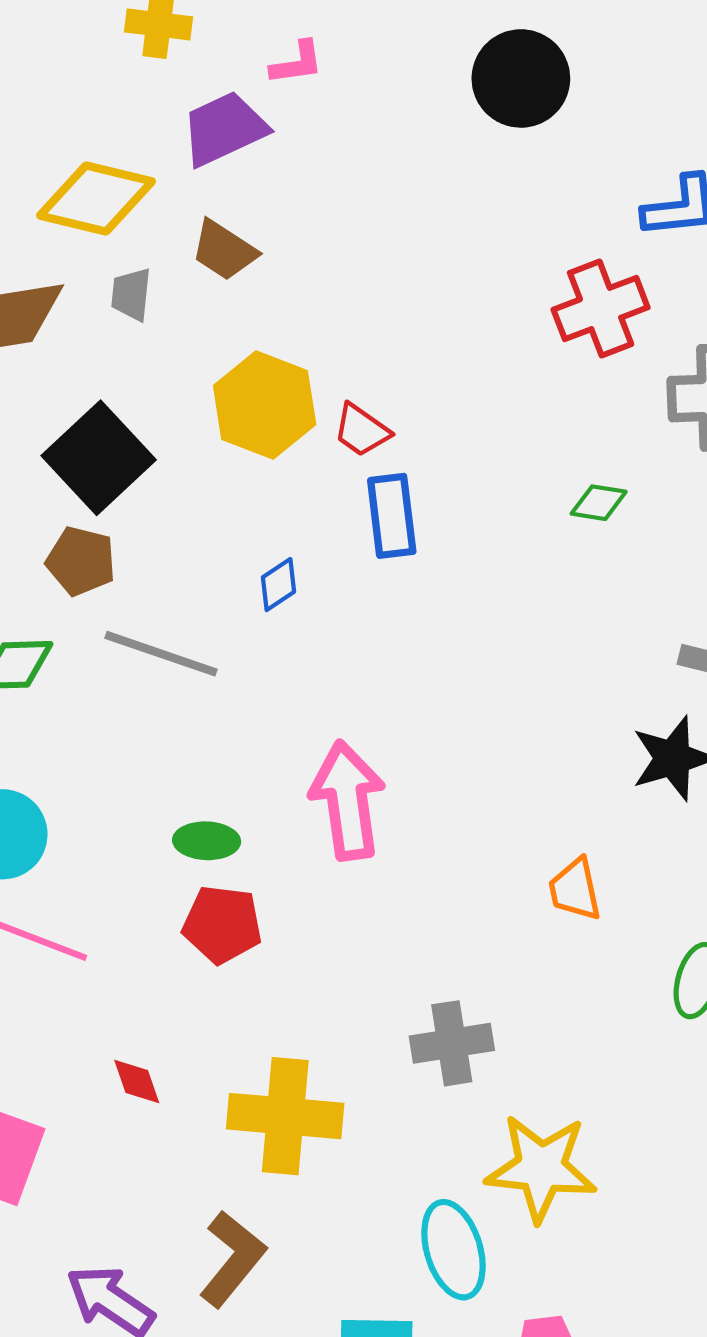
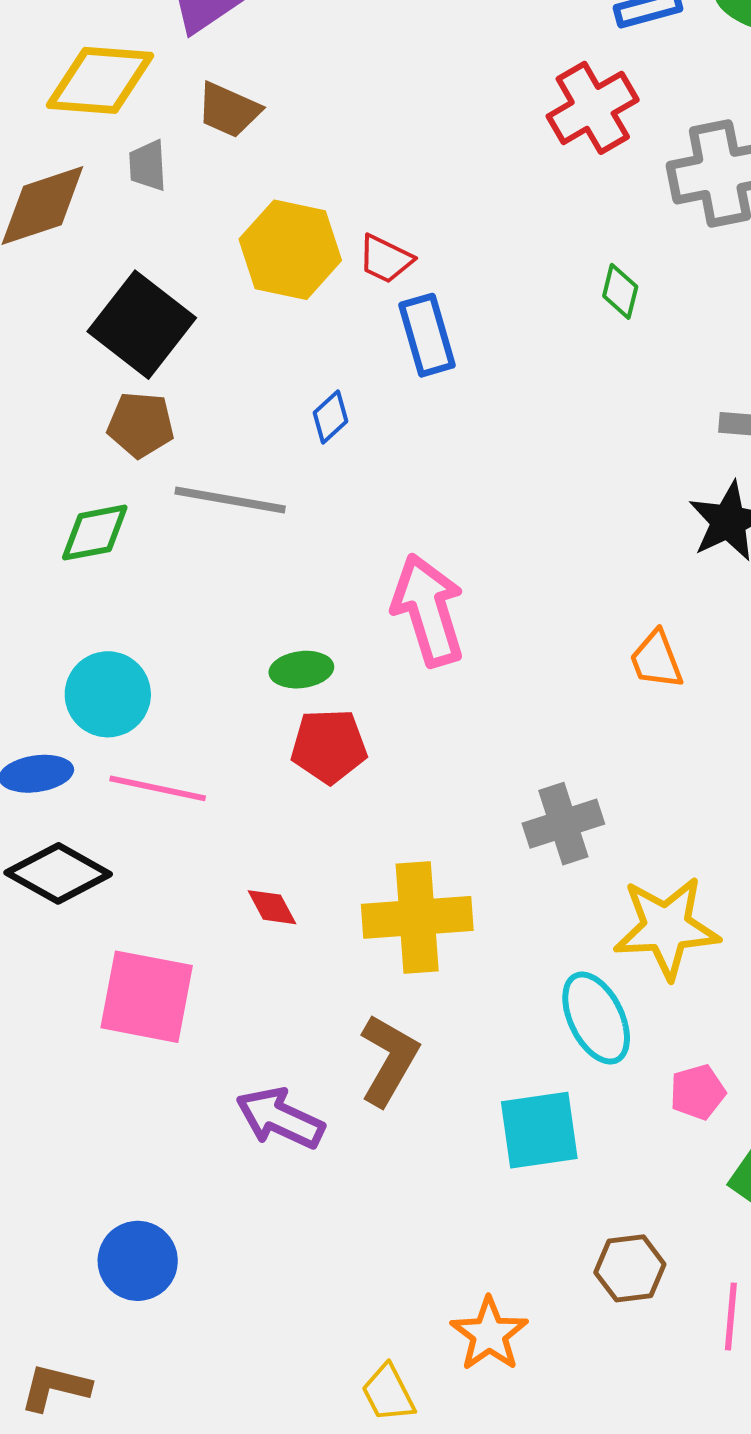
green diamond: (599, 503) -> (620, 291), turned -76

